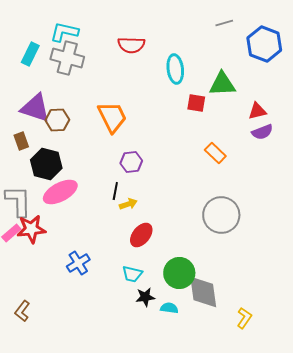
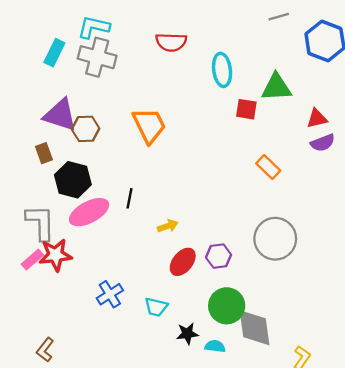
purple hexagon: (131, 162) -> (219, 256), moved
black line: (115, 191) -> (130, 198), moved
cyan trapezoid: (132, 274) -> (156, 307), moved

